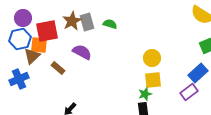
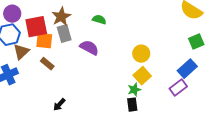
gray rectangle: (87, 22) -> (64, 34), moved
orange square: (39, 45) -> (44, 41), moved
purple semicircle: (82, 52) -> (89, 48), moved
yellow square: (153, 80) -> (142, 76), turned -36

